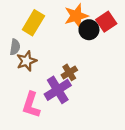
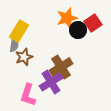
yellow rectangle: (33, 23) -> (19, 31), moved
brown cross: (69, 72) -> (61, 67), size x1.6

